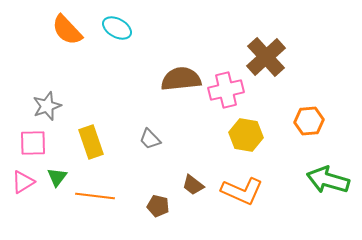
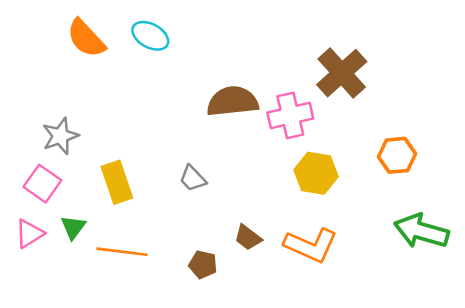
pink square: (33, 143) -> (42, 184), turned 36

